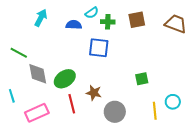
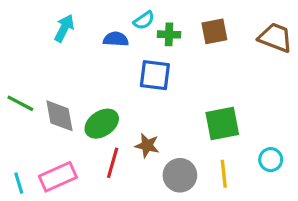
green line: (19, 53) -> (20, 103), moved
green square: (142, 79) -> (222, 124), size x1.6
cyan line: (12, 96) -> (19, 183), moved
red line: (72, 104) -> (113, 163), turned 30
yellow line: (155, 111) -> (224, 174), moved

